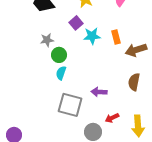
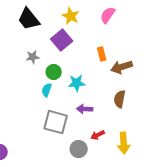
purple square: (76, 23) -> (62, 40), size x1.5
cyan star: (92, 36) -> (77, 83), moved
green circle: (59, 55) -> (54, 72), moved

